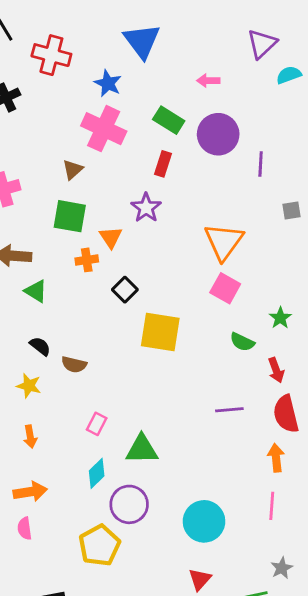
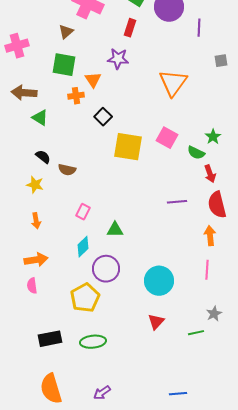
purple star: (146, 208) -> (118, 59), turned -30
pink square: (225, 288) -> (167, 138), moved
green semicircle: (242, 342) -> (196, 153), moved
green triangle: (142, 449) -> (115, 230), size x0.7

